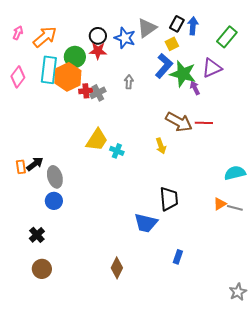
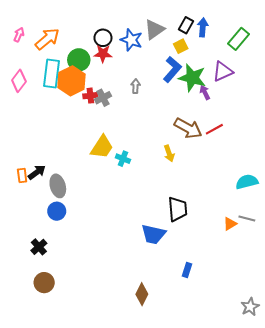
red line: (204, 123) -> (214, 129), turned -30
orange triangle: (220, 204) -> (230, 224), moved
brown diamond: (117, 268) -> (142, 294), moved

